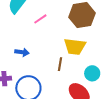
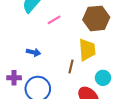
yellow trapezoid: (75, 46) -> (87, 50), turned -105

